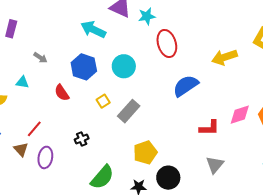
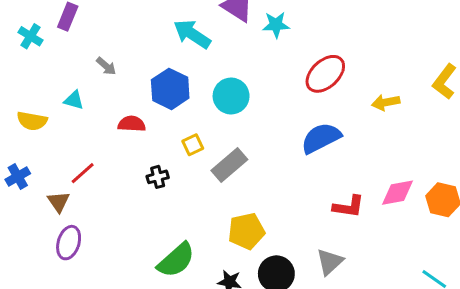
red ellipse: (167, 44) -> (325, 74), moved, turned 56
yellow arrow: (224, 57) -> (386, 102), size x0.7
red semicircle: (62, 93) -> (132, 124), turned 120
black cross: (82, 139) -> (158, 177), moved
purple ellipse: (45, 157) -> (69, 243), moved
gray triangle: (215, 165) -> (330, 262), moved

